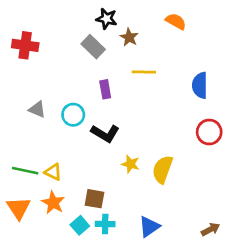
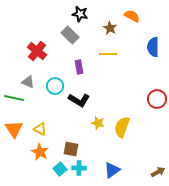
brown star: (129, 37) -> (110, 28), moved
red cross: (25, 45) -> (37, 51), moved, turned 30
blue semicircle: (200, 85) -> (153, 47), moved
green line: (25, 171) -> (14, 98), moved
orange triangle: (19, 208) -> (14, 129), moved

